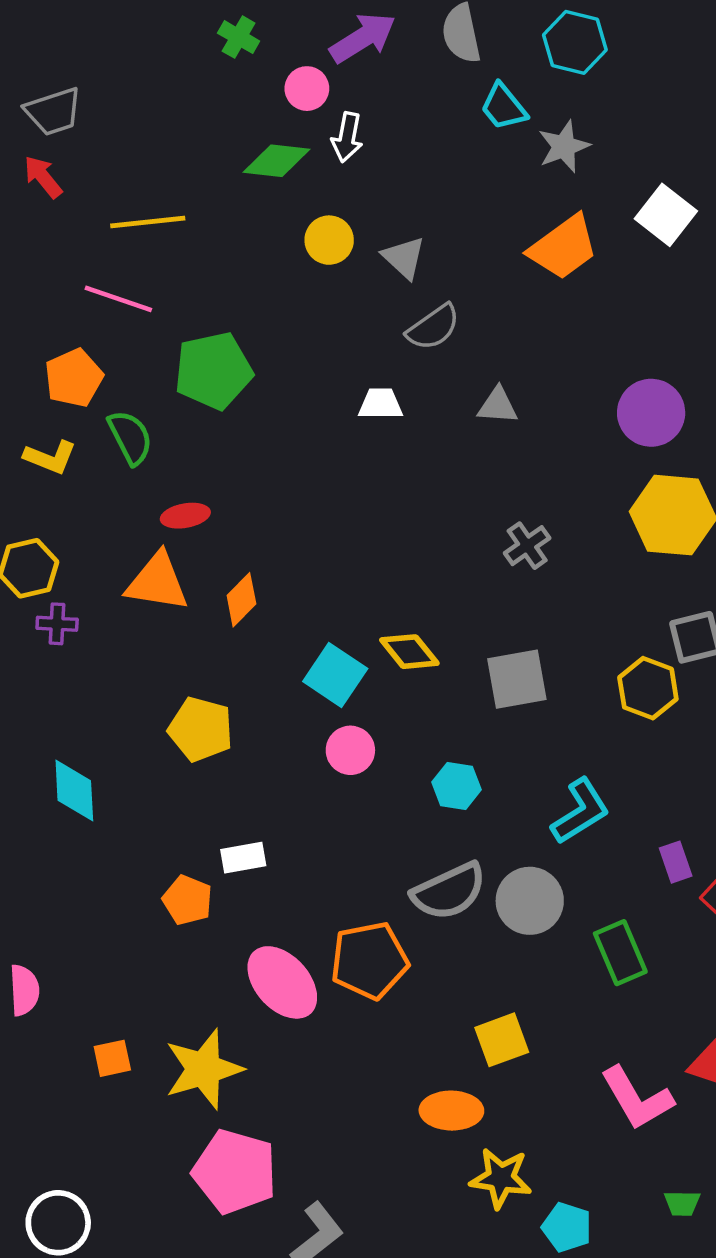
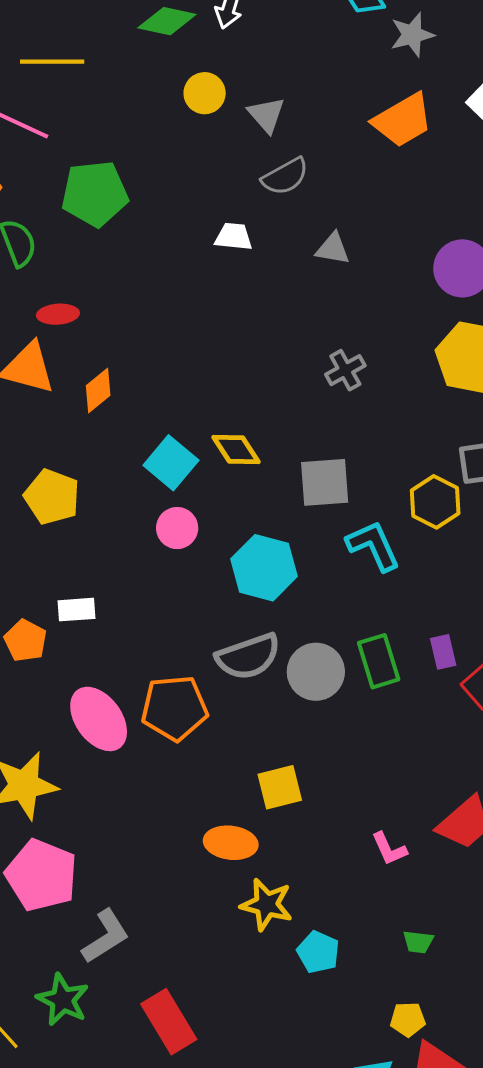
cyan hexagon: (457, 786) -> (264, 568), size x1.6
cyan L-shape: (580, 811) -> (373, 546), moved, turned -88
green rectangle: (620, 953) -> (379, 661), moved
pink L-shape: (637, 1098) -> (389, 849), size x0.6

